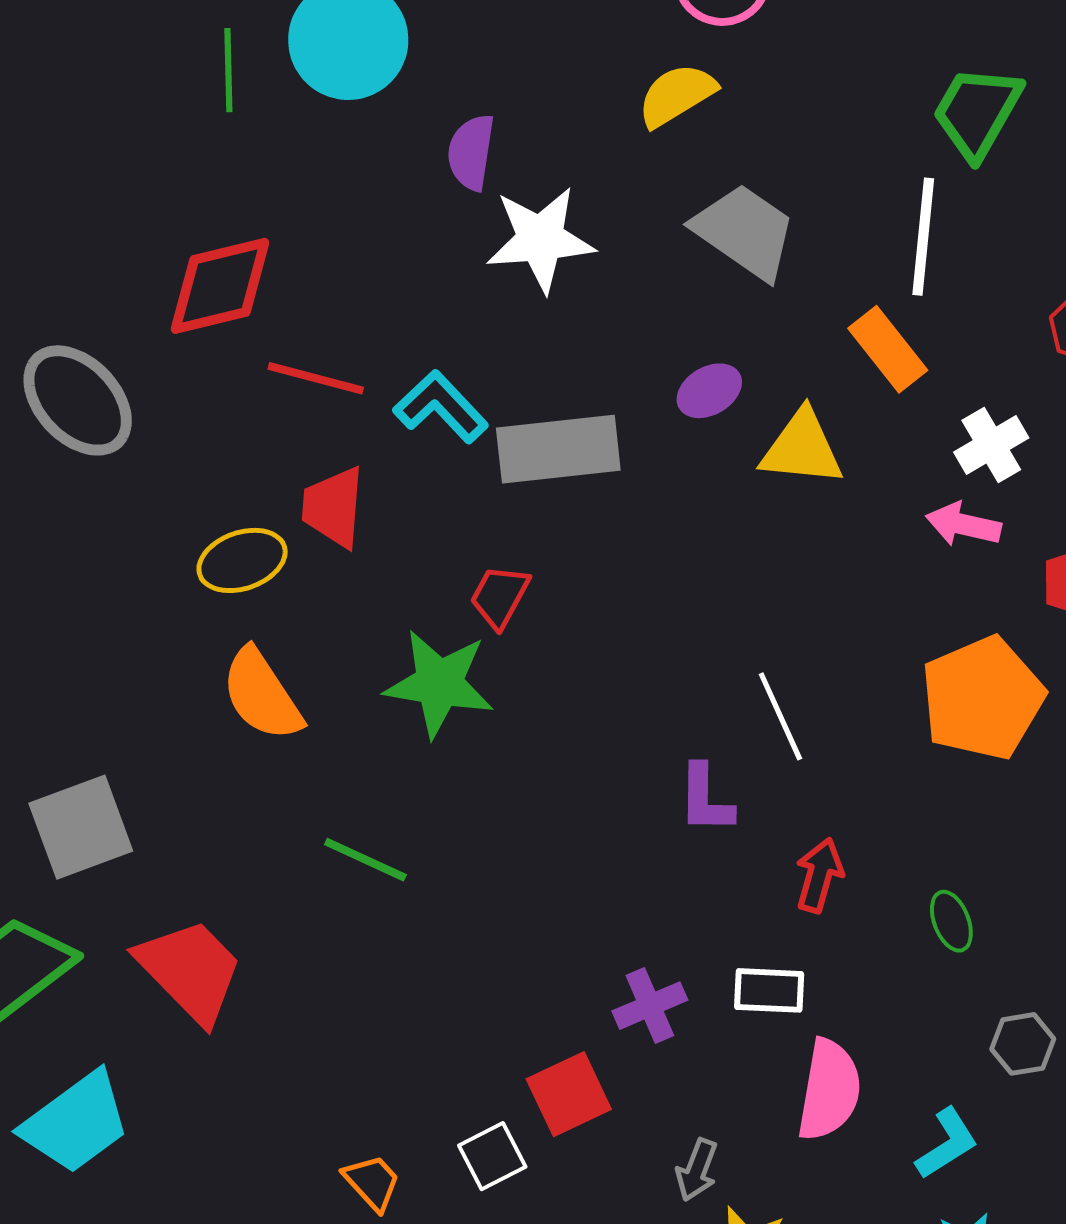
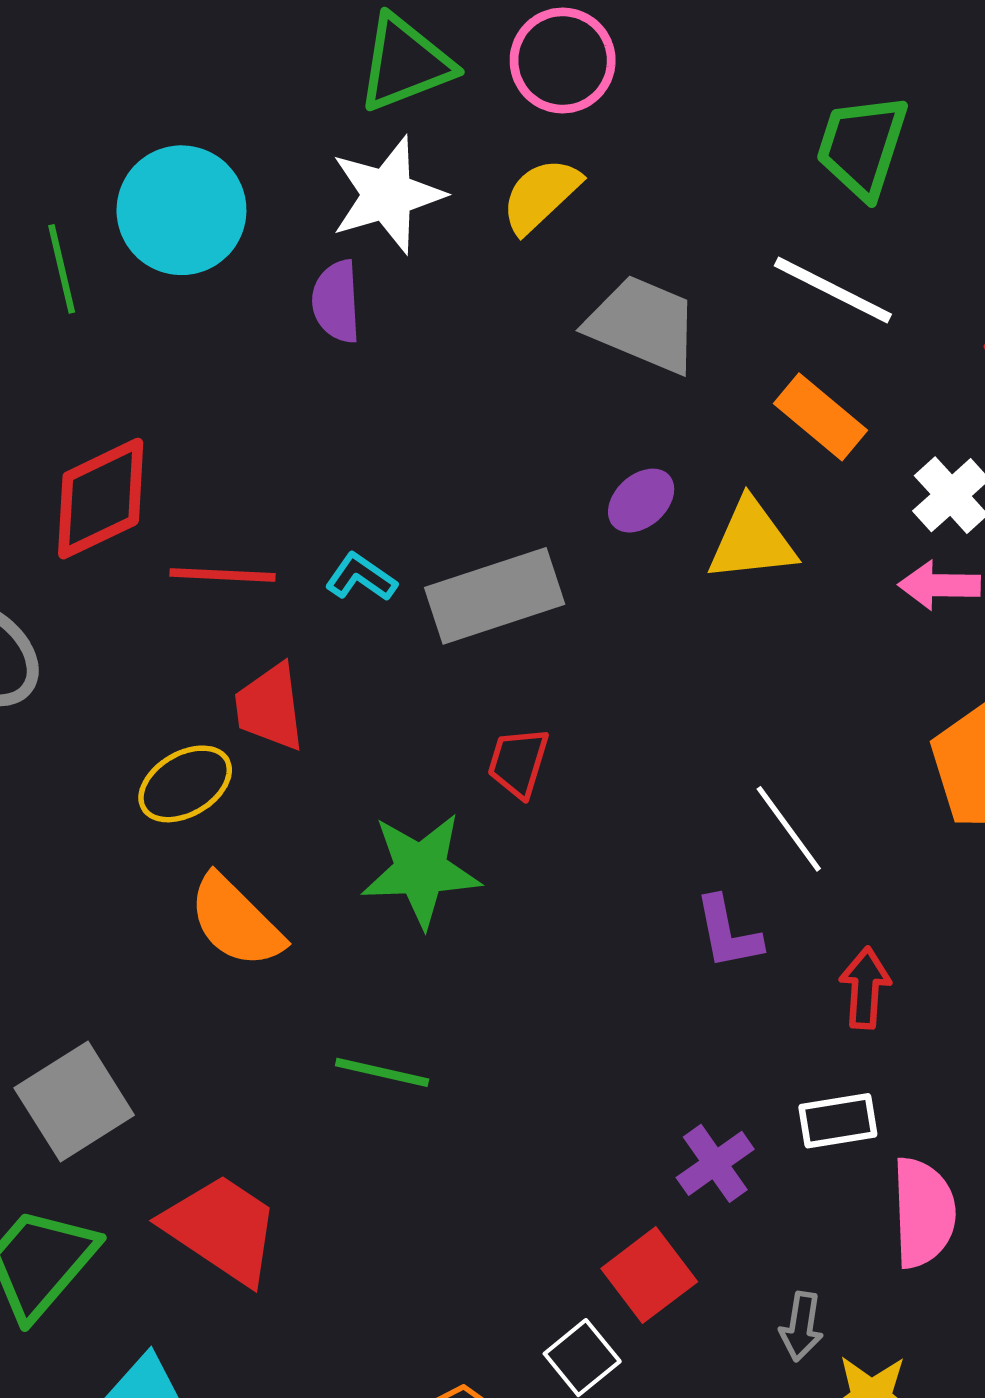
white line: (923, 237) -> (833, 290), turned -57
white star: (540, 239) -> (387, 195), moved
cyan L-shape: (441, 407) -> (361, 577), size x0.7
red trapezoid: (500, 596) -> (518, 762), moved

